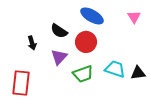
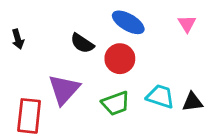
black arrow: (32, 43) -> (18, 39), moved
purple triangle: (59, 57) -> (64, 89), moved, size x1.4

